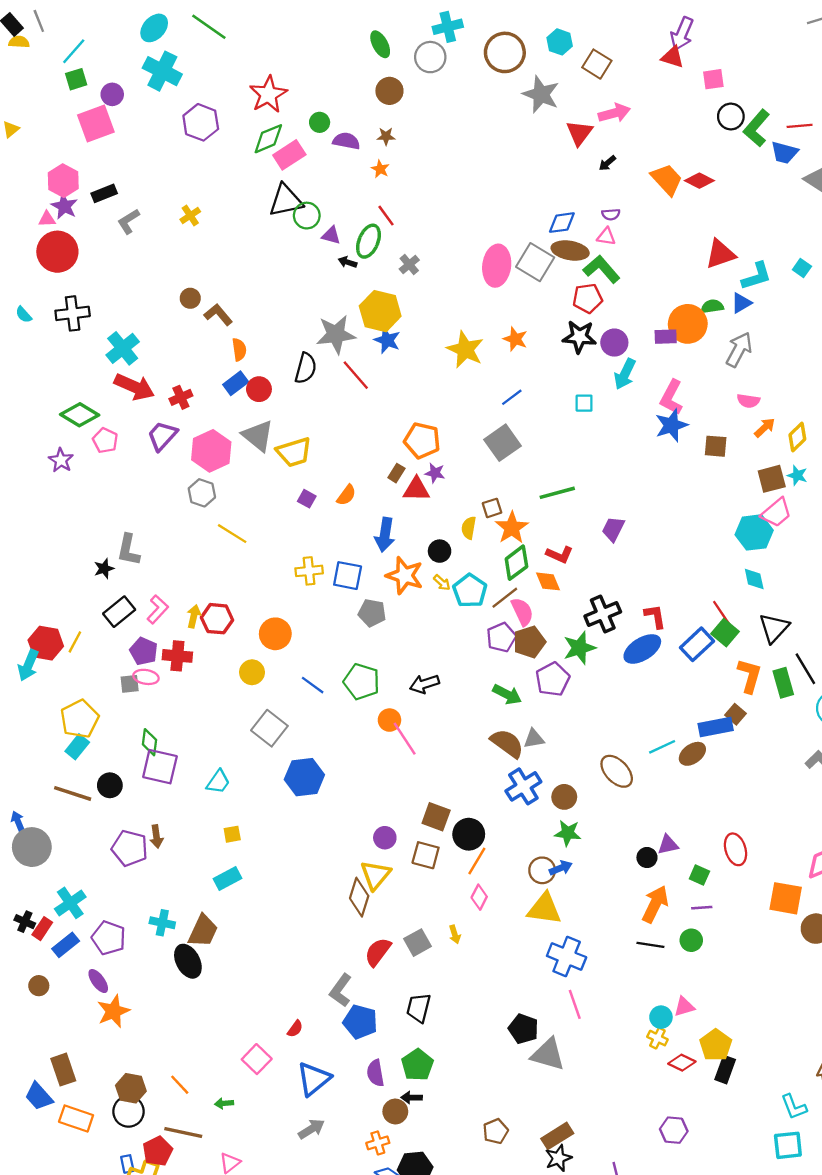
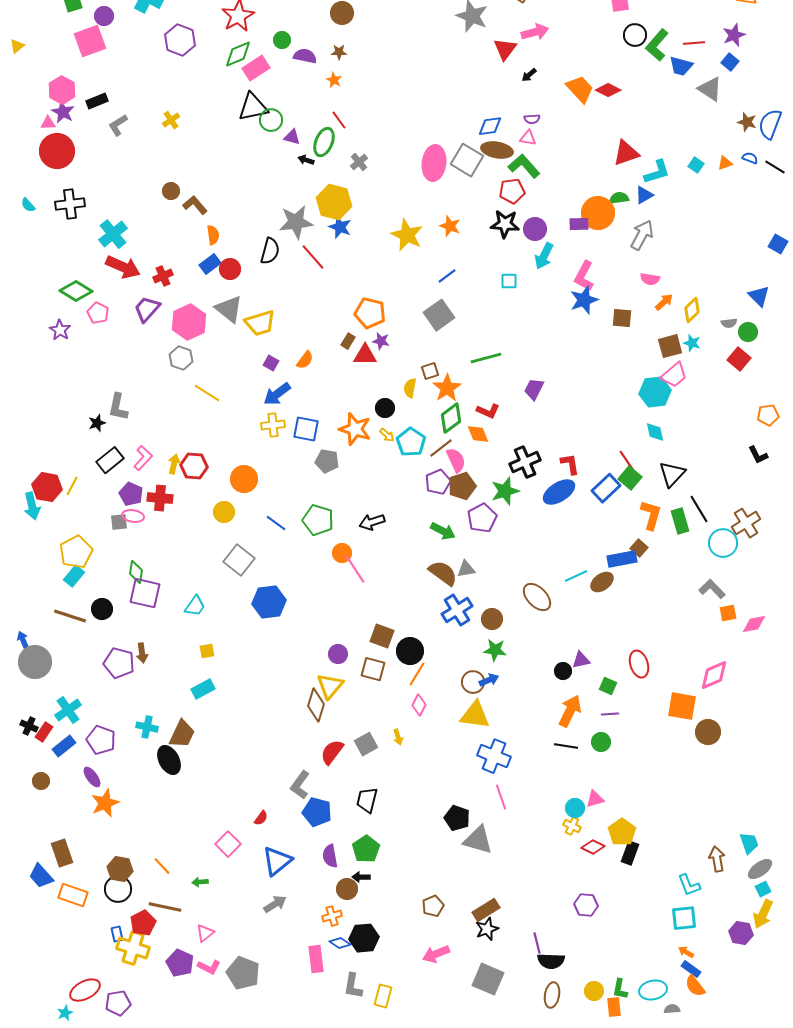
blue arrow: (385, 535) -> (277, 394), moved, turned 44
cyan arrow: (28, 665) -> (32, 506), turned -36

